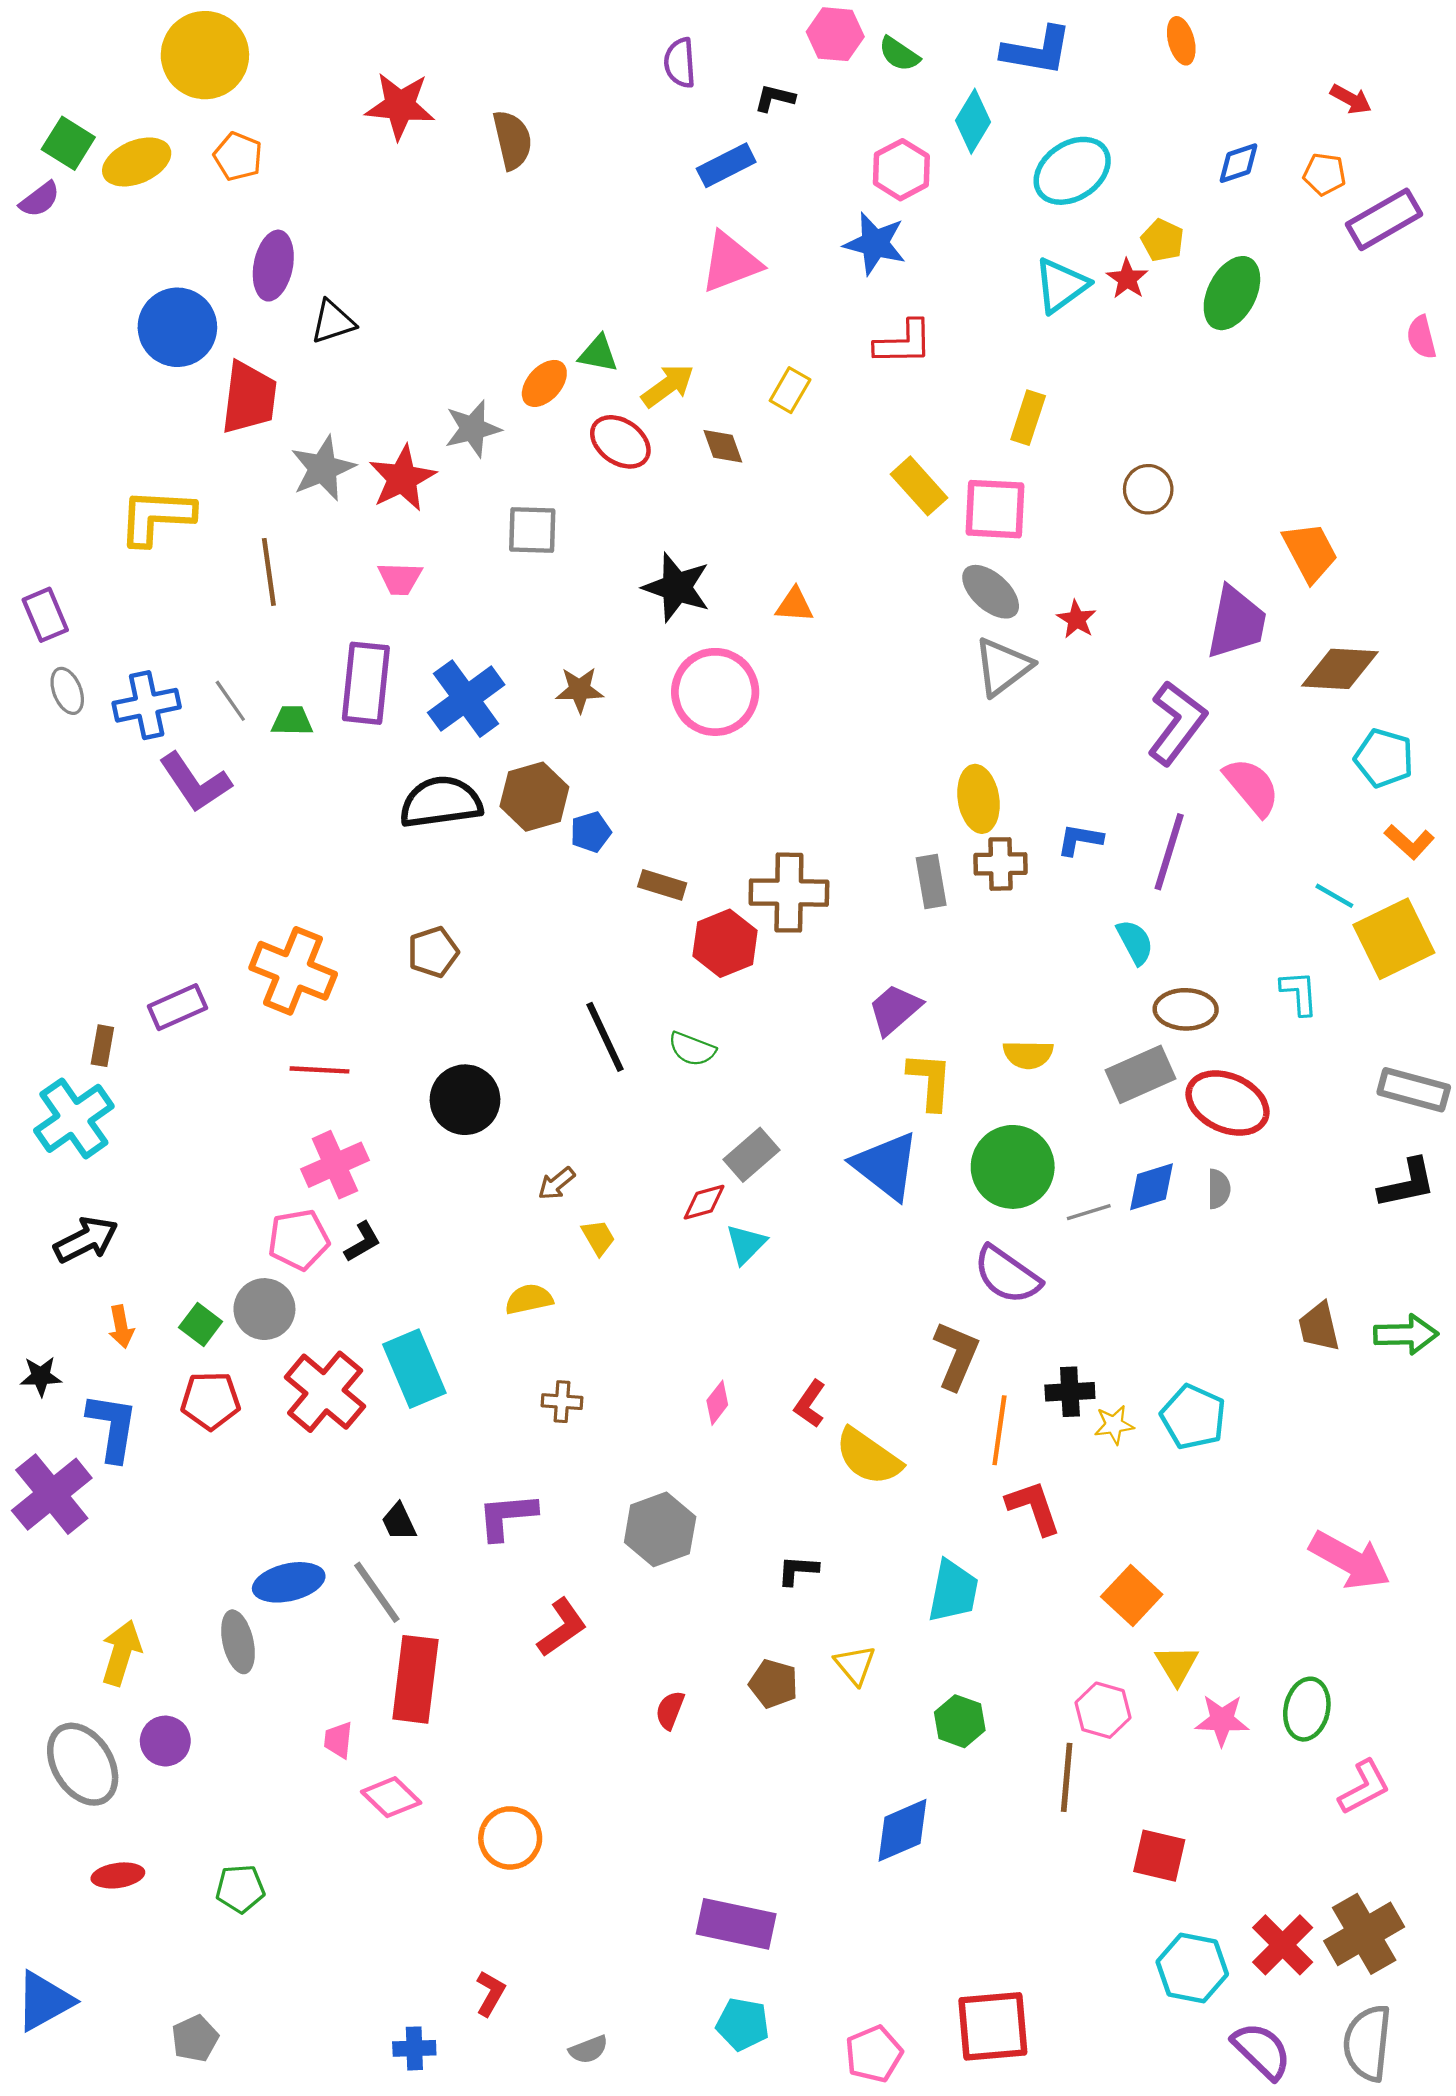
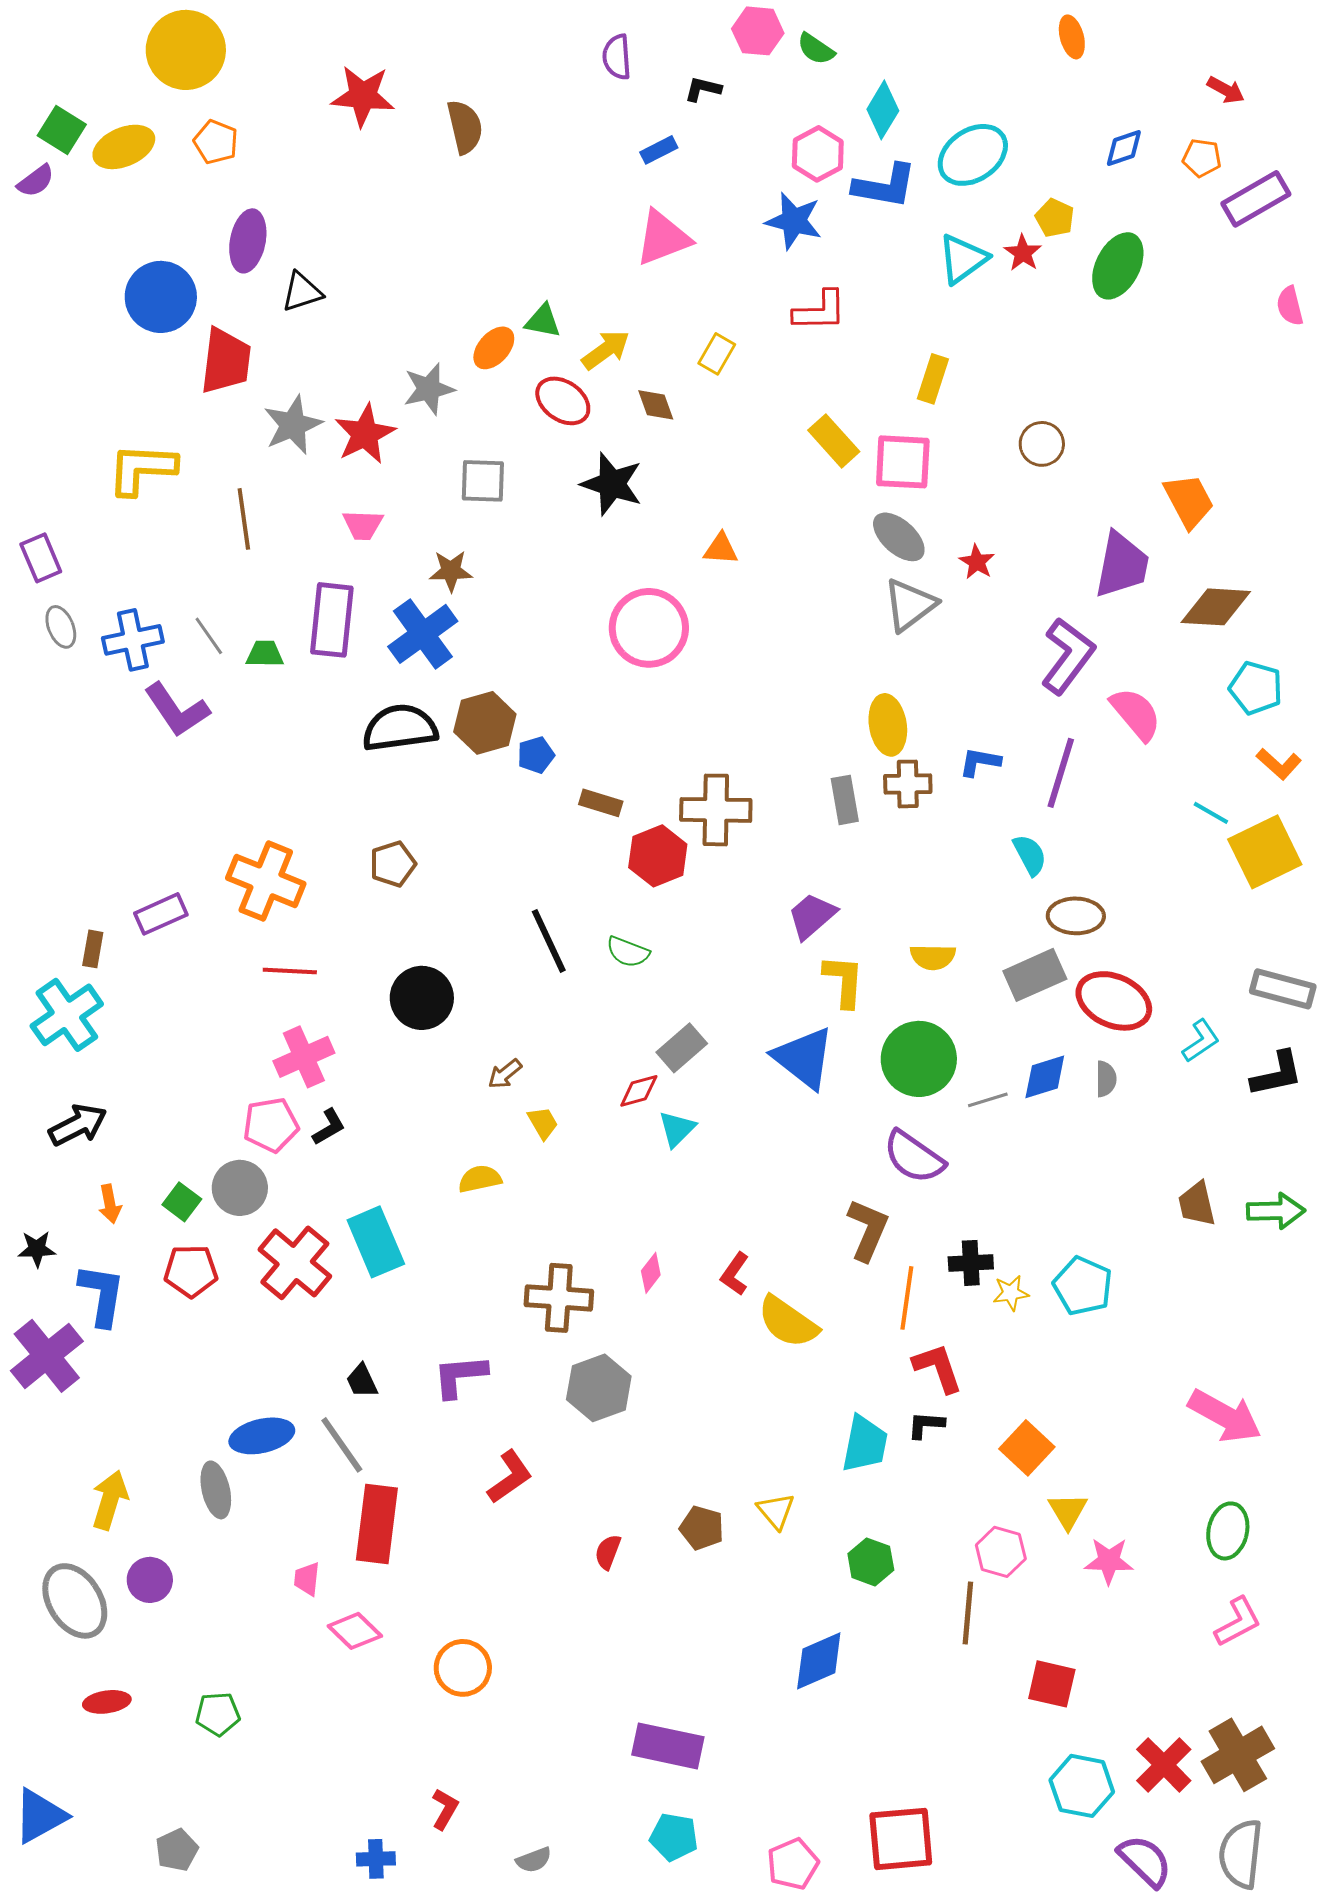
blue L-shape: (1037, 51) -> (885, 186), moved
blue rectangle: (726, 165) -> (659, 150), size x0.7
black star: (677, 587) -> (612, 484), moved
brown star: (580, 690) -> (451, 571), moved
cyan L-shape: (1299, 993) -> (1201, 1041), moved, turned 60
brown cross: (562, 1402) -> (559, 1298), moved, size x1.8
black L-shape: (798, 1570) -> (926, 1425), moved
green ellipse: (1307, 1709) -> (1228, 1531), moved

